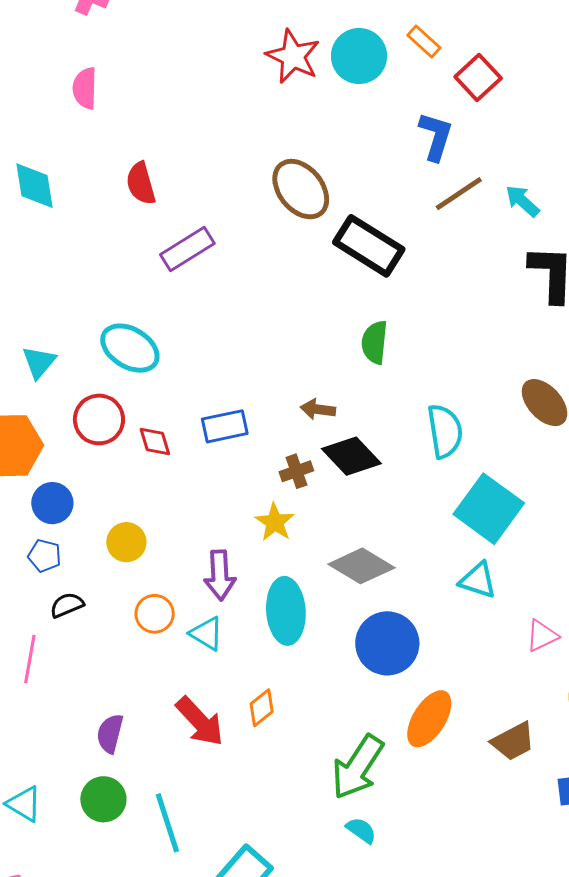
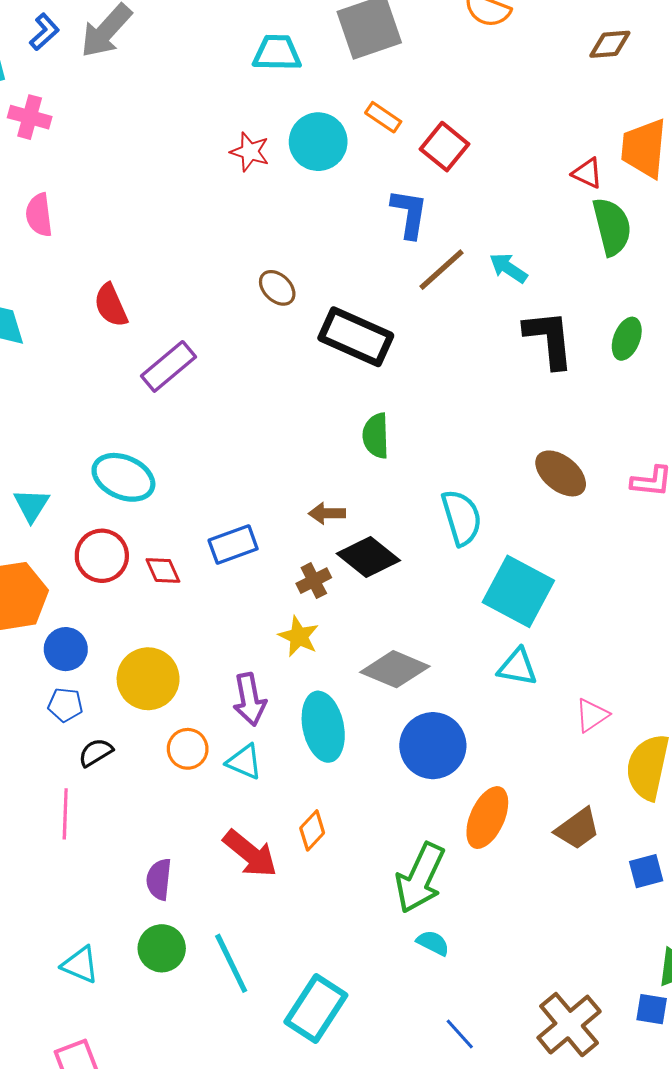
red star: (293, 56) -> (250, 152), size x0.7
brown ellipse: (301, 189) -> (277, 288), size x0.6
yellow circle: (126, 542) -> (148, 679), size x1.5

